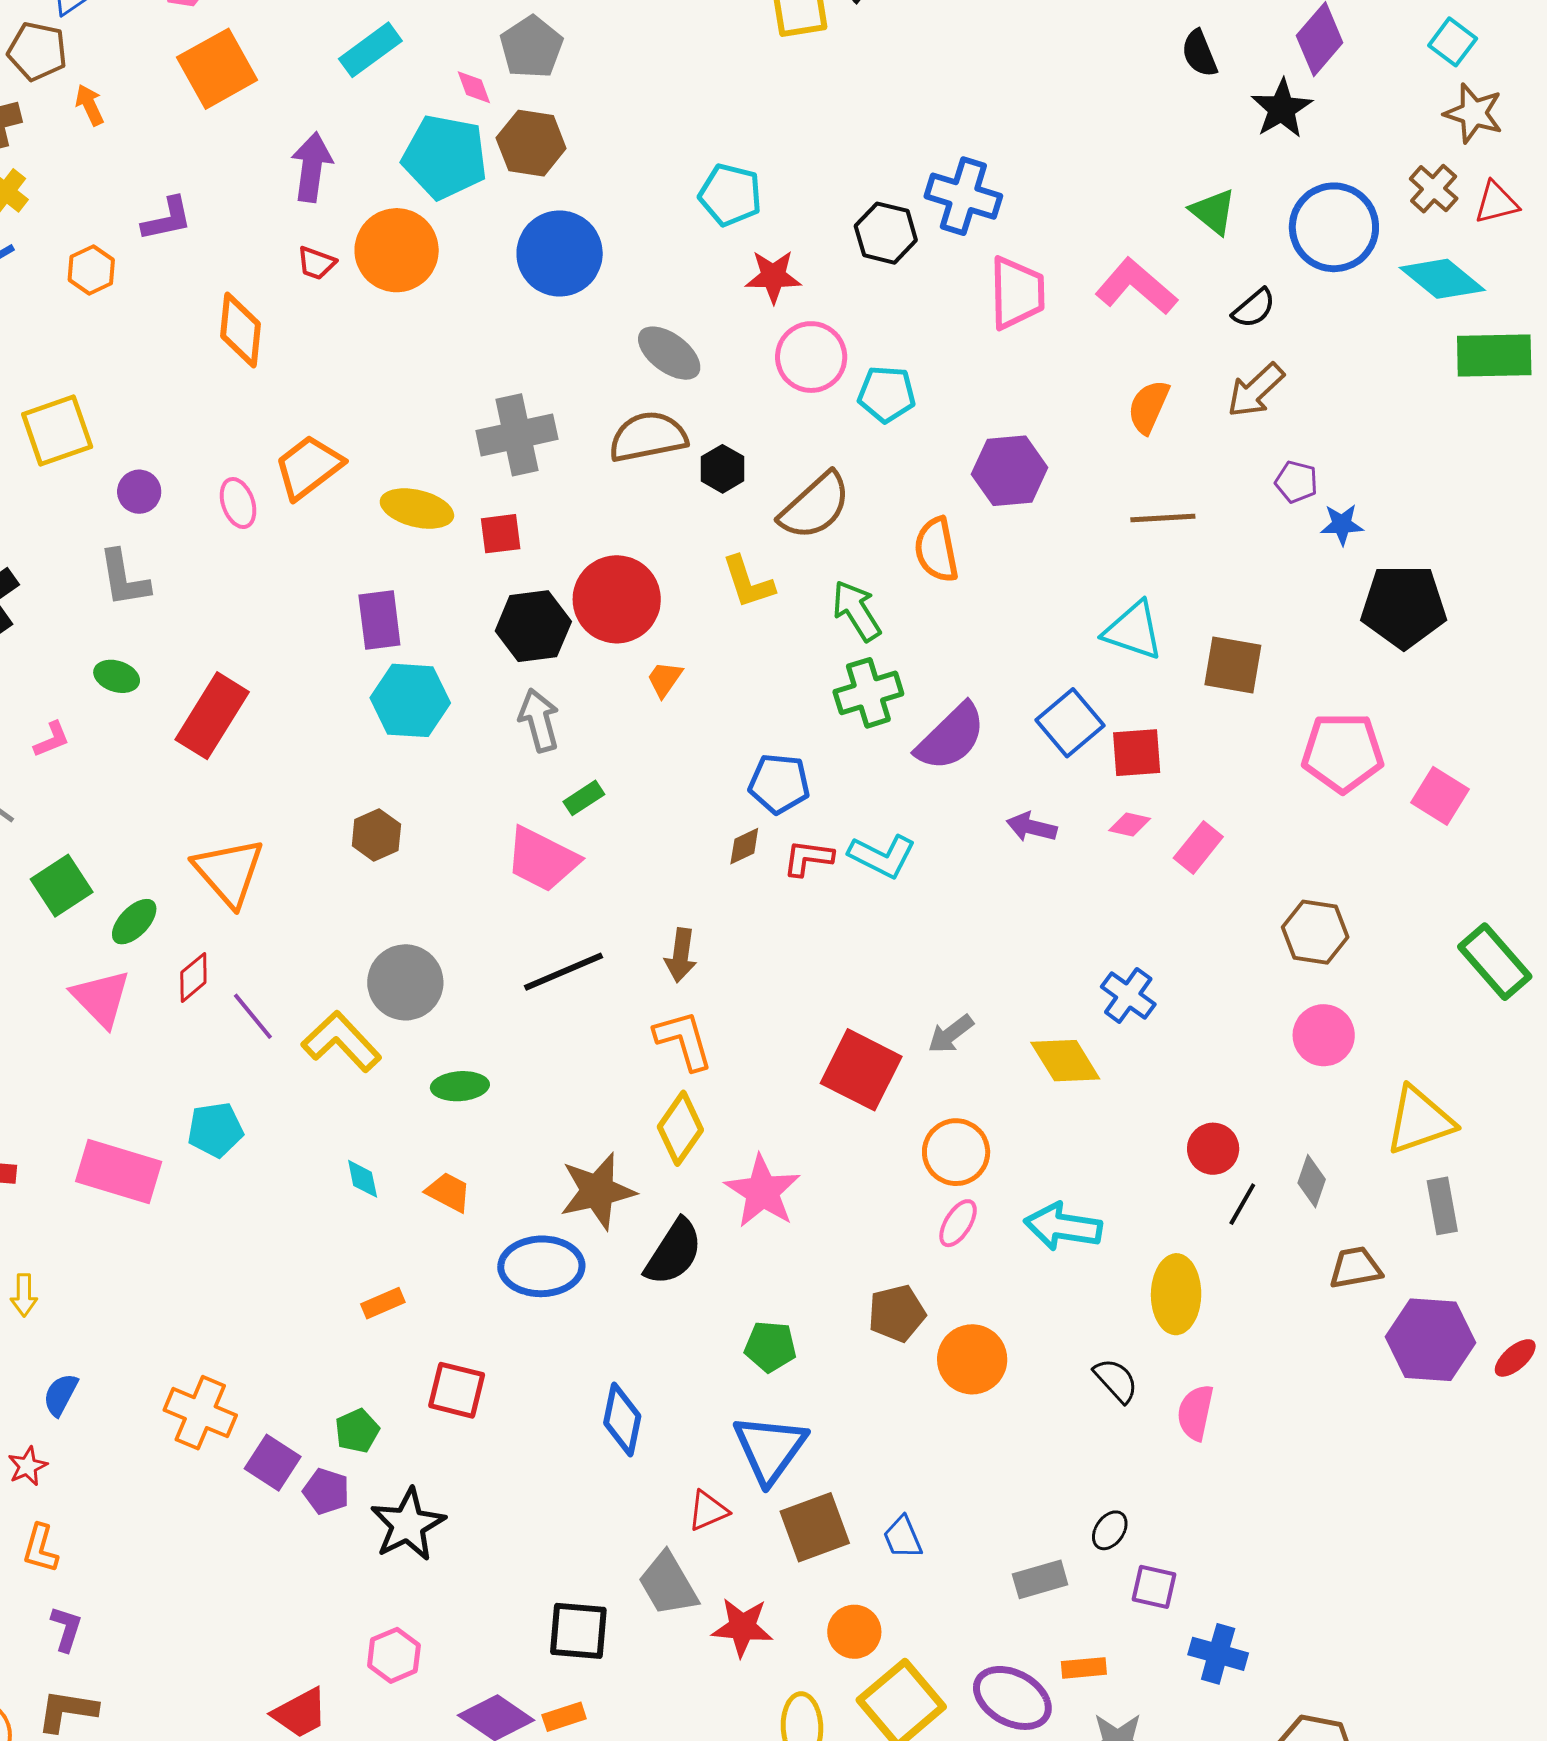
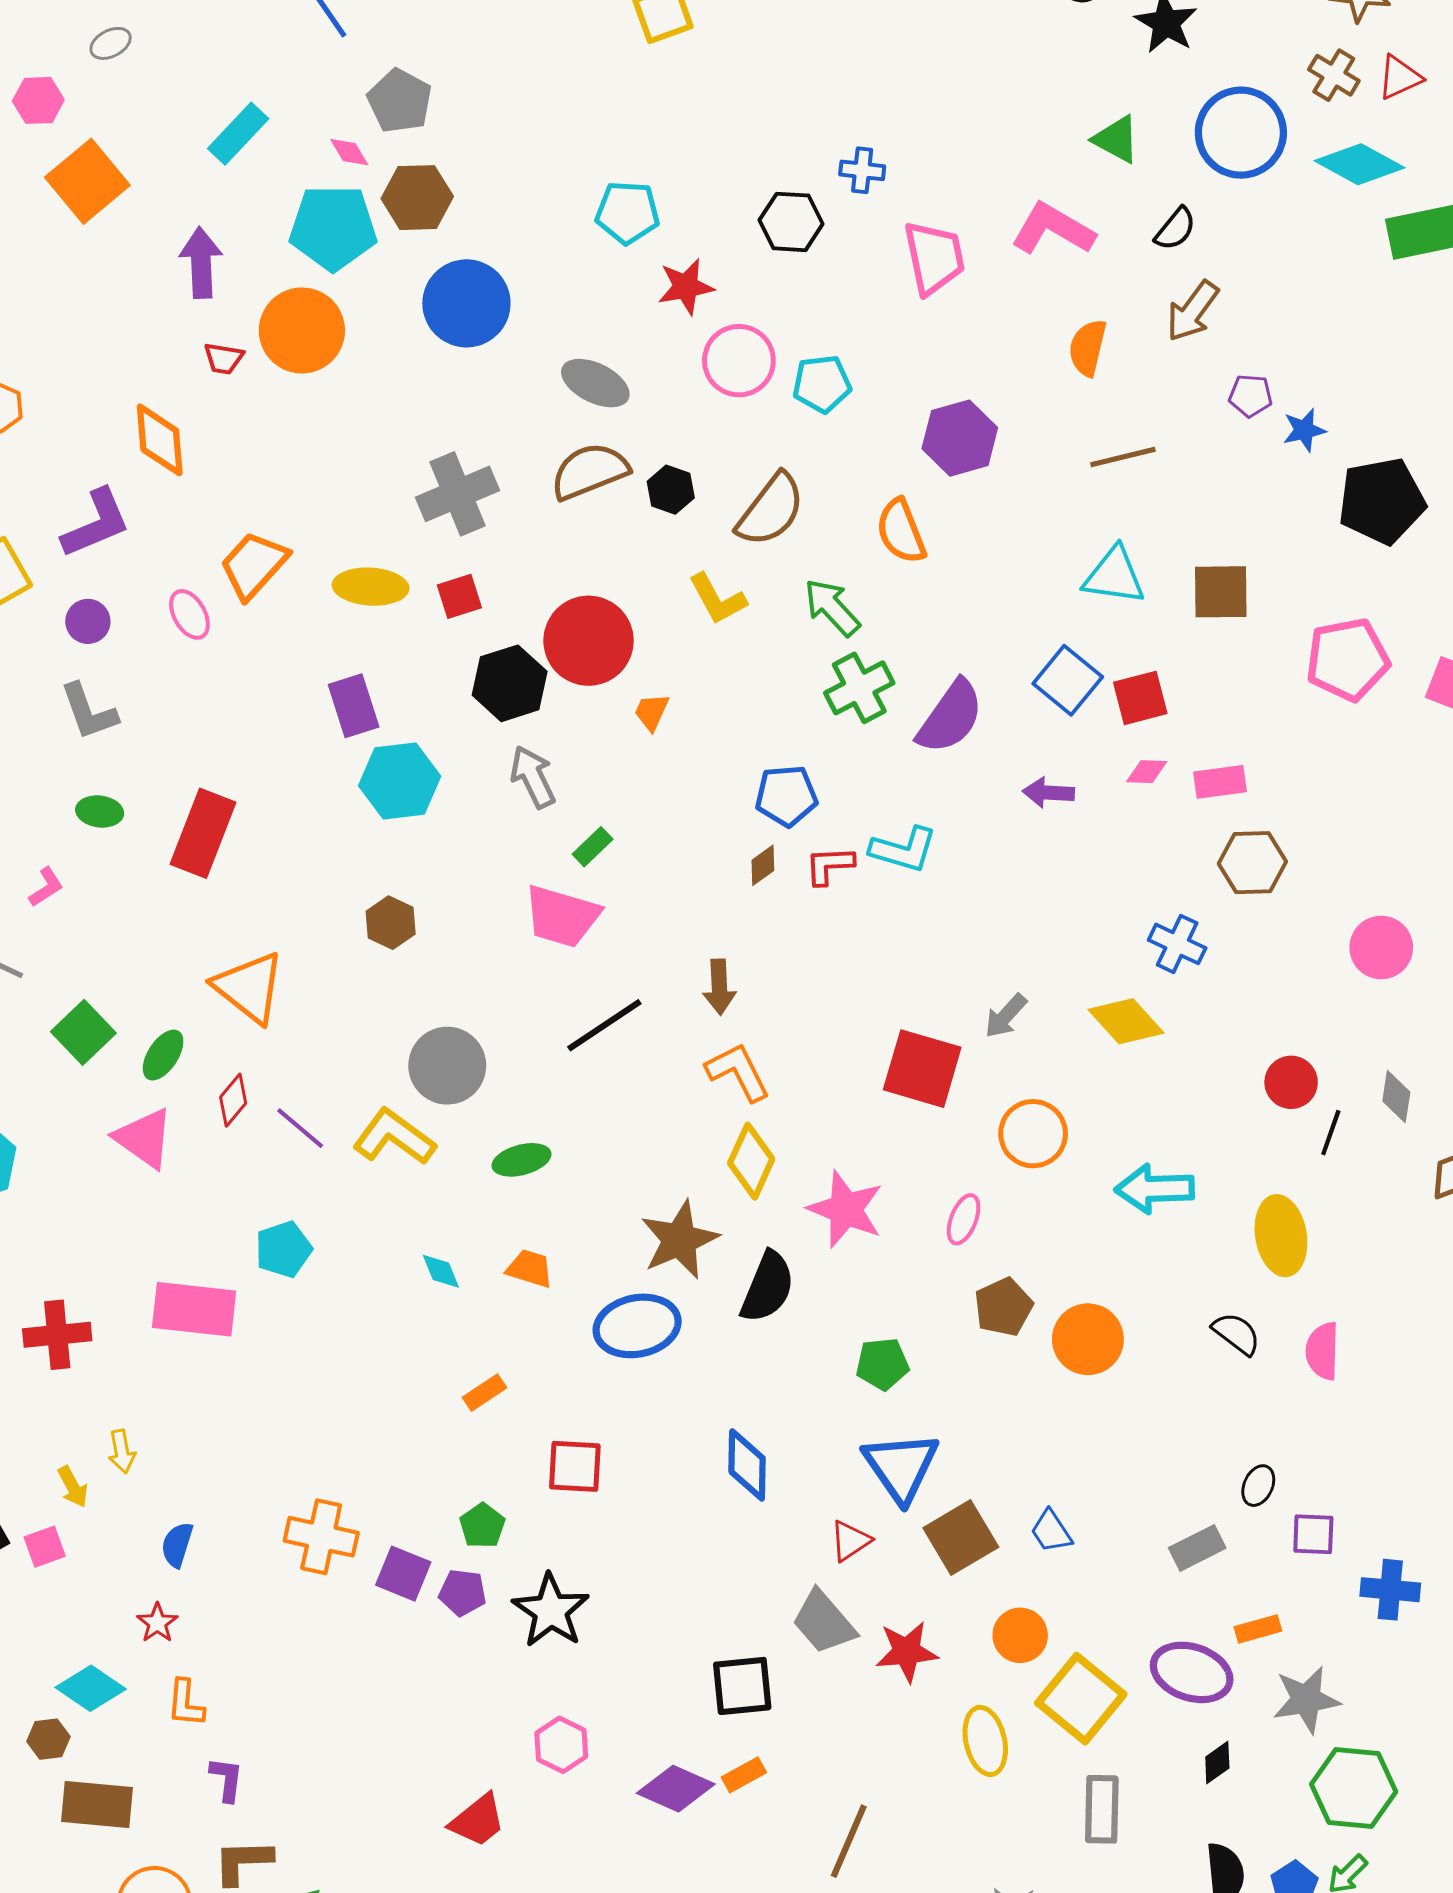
blue cross: (963, 196) -> (862, 170), size x0.6
purple L-shape: (167, 219) -> (96, 523), moved, size x1.4
pink rectangle: (1198, 847) -> (1220, 782), turned 54
brown hexagon: (1315, 932) -> (1252, 863), moved
pink ellipse: (958, 1223) -> (964, 1219), moved

